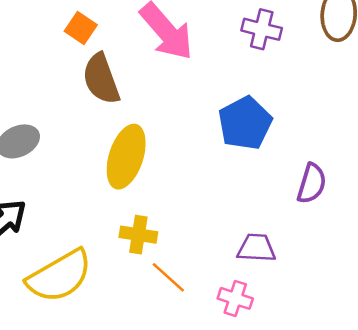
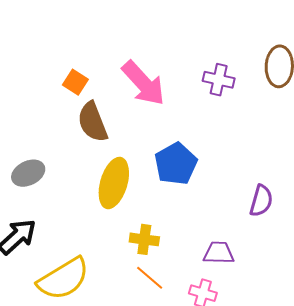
blue pentagon: (245, 123) -> (176, 164), moved
yellow cross: (138, 235) -> (144, 239), moved

